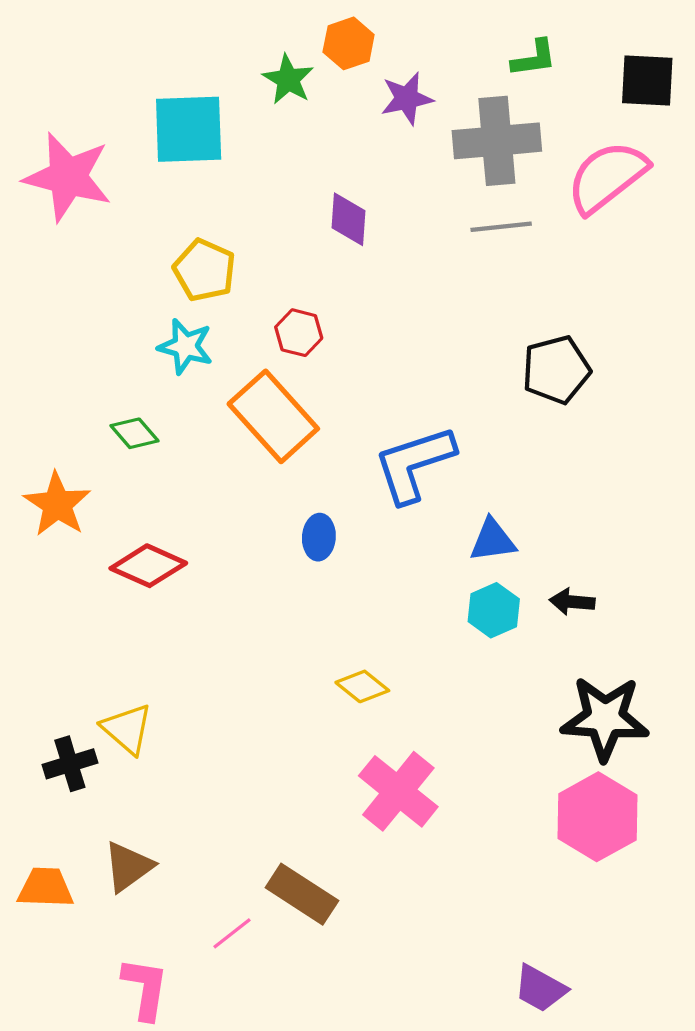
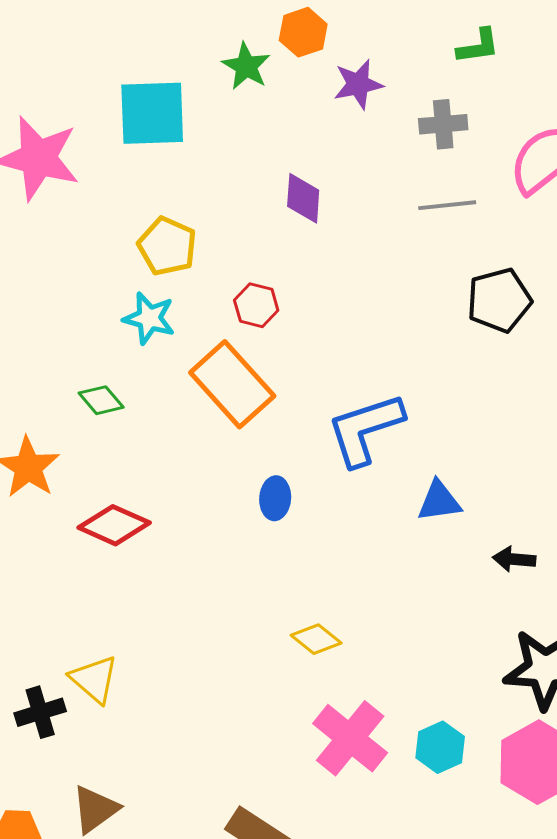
gray cross: (497, 141) -> (443, 124), size x0.6
black pentagon: (556, 370) -> (499, 300), moved
cyan hexagon: (494, 610) -> (440, 747), moved

